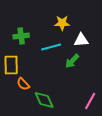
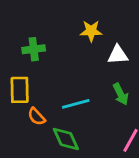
cyan line: (51, 47) -> (76, 104), moved
green arrow: (72, 61) -> (121, 94), moved, turned -70

